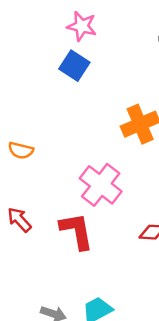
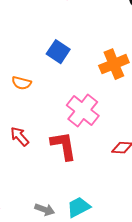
blue square: (74, 66) -> (58, 52), moved

